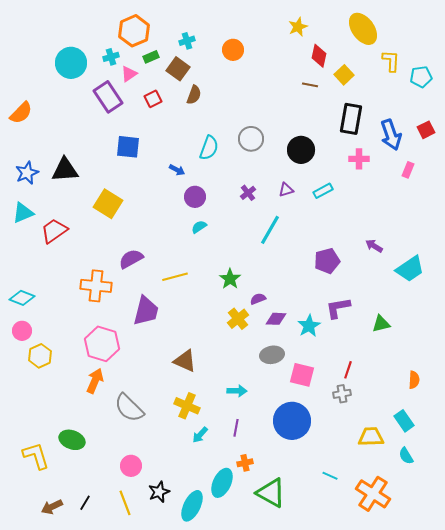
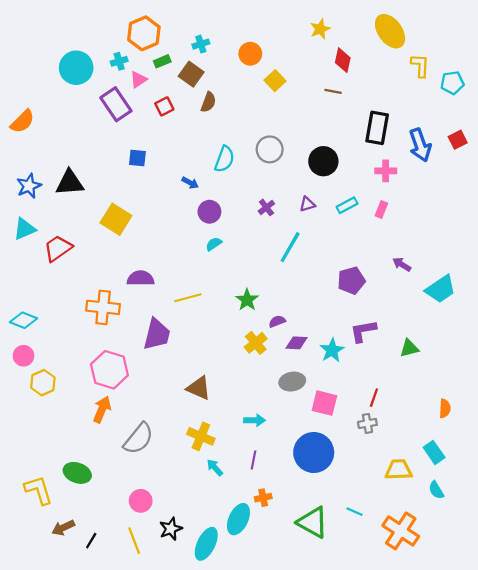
yellow square: (344, 75) -> (275, 81), moved
blue square: (128, 147) -> (137, 158), size x0.7
pink rectangle: (408, 170) -> (381, 210), moved
purple semicircle: (131, 259) -> (141, 278), turned 30
gray semicircle: (129, 408) -> (139, 439), turned -96
cyan arrow: (200, 435) -> (215, 468), turned 96
green triangle: (271, 493) -> (313, 522), moved
brown arrow: (52, 507) -> (63, 528), moved

